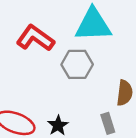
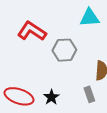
cyan triangle: (93, 25) -> (89, 18), moved, size x0.7

